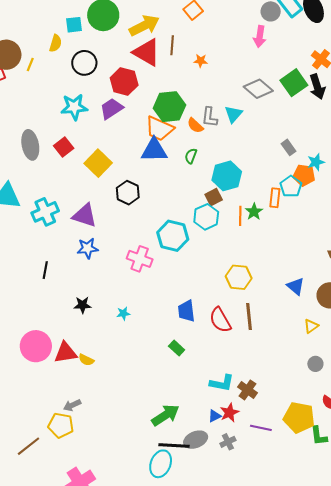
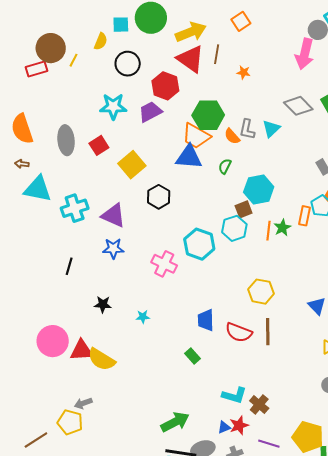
pink arrow: (260, 37) -> (305, 54), size x1.4
red semicircle: (220, 320) -> (239, 332), turned -44
yellow semicircle: (86, 360) -> (101, 359), size x1.8

